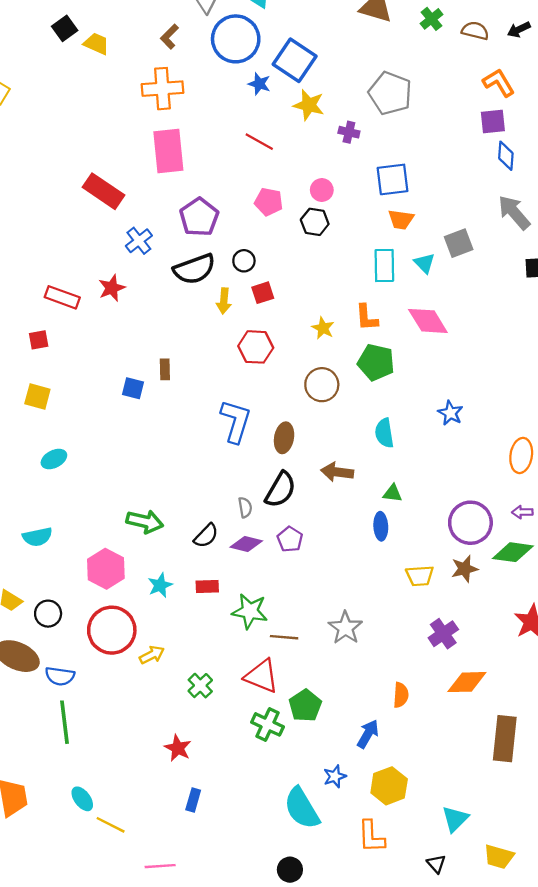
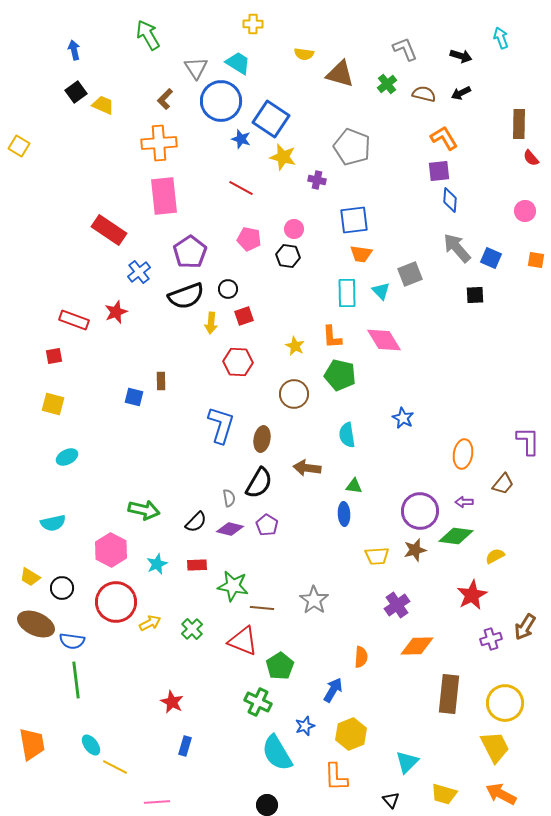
green cross: (200, 686) -> (192, 629), moved
green cross: (268, 724) -> (258, 702), moved

